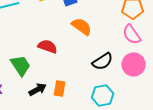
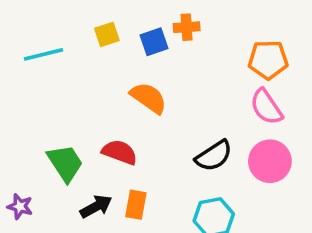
orange semicircle: (82, 26) -> (149, 98), moved
red semicircle: (48, 46) -> (120, 152), moved

